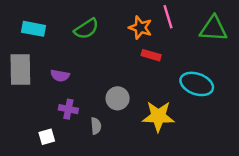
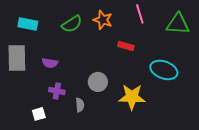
orange star: (140, 28) -> (103, 20), moved

